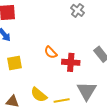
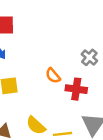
gray cross: (78, 10) -> (89, 57), moved

